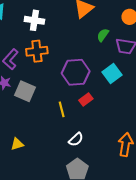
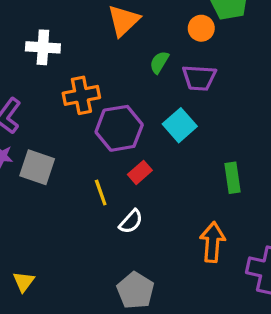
orange cross: (37, 51) -> (81, 95), moved
white semicircle: (76, 139) -> (131, 222), moved
yellow triangle: (17, 144) -> (24, 282), moved, turned -32

